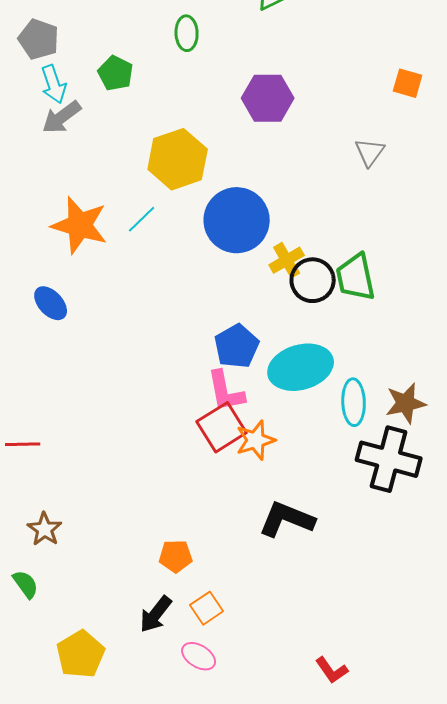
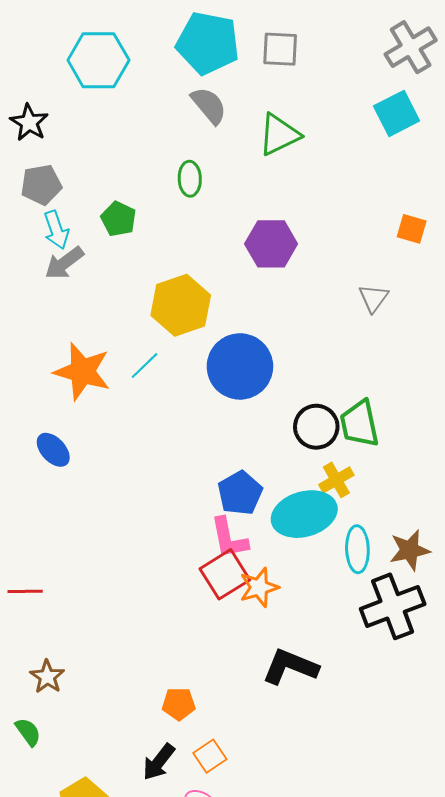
gray pentagon: (39, 39) -> (41, 185), turned -30
yellow cross: (287, 260) -> (336, 480), moved
black cross: (389, 459) -> (393, 606), turned -36

